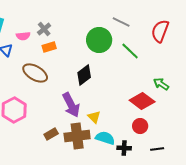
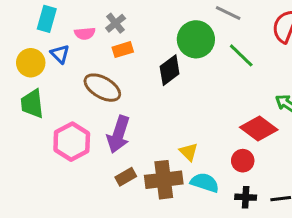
black diamond: (84, 75) -> (170, 70), moved
purple arrow: (71, 105) -> (118, 134), moved, turned 45
red circle: (140, 126) -> (243, 161), moved
black cross: (124, 148) -> (246, 197), moved

